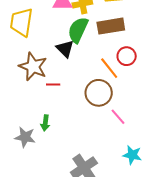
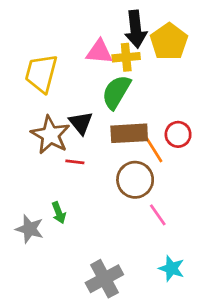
brown rectangle: (111, 26) -> (129, 133), moved
black triangle: (65, 49) -> (81, 123), moved
green arrow: (45, 123) -> (59, 213), turned -35

